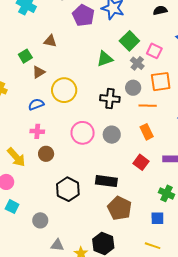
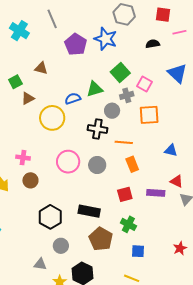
gray cross: (137, 63) -> (127, 95), turned 32
gray circle: (133, 88) -> (112, 111), moved
blue semicircle: (36, 104) -> (73, 98), moved
orange line: (148, 106) -> (124, 142), moved
red square: (141, 162) -> (125, 194), turned 35
green cross: (167, 193) -> (128, 224), moved
gray circle: (40, 220) -> (61, 246), moved
gray triangle: (57, 245) -> (40, 264), moved

